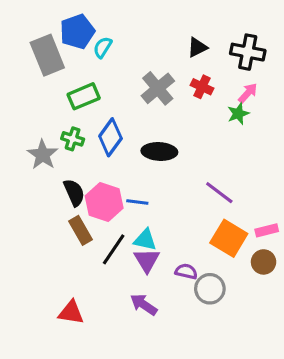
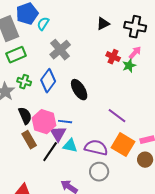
red cross: (202, 87) -> (113, 57), moved
gray cross: (158, 88) -> (60, 50), moved
green rectangle: (84, 96) -> (16, 55), moved
black ellipse: (159, 151) -> (79, 90), turned 55
purple triangle: (147, 260) -> (58, 134), moved
purple semicircle: (186, 271) -> (96, 148), moved, size x1.6
gray circle: (210, 289) -> (99, 172), moved

